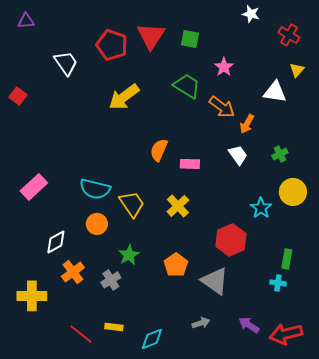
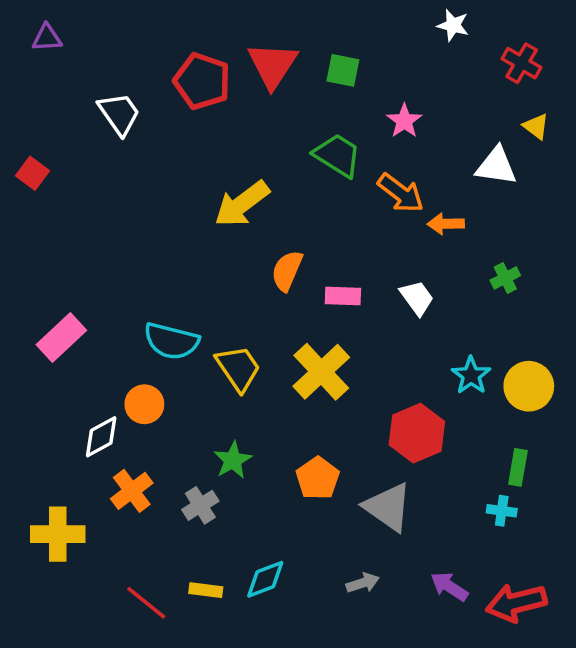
yellow triangle: (297, 70) -> (536, 126), turned -35
yellow arrow: (124, 97) -> (242, 204), moved
orange arrow: (247, 124) -> (446, 224), turned 60
white trapezoid: (238, 155) -> (417, 298), moved
yellow circle: (293, 192) -> (529, 386), moved
yellow cross: (178, 206) -> (321, 372), size x1.4
orange circle: (97, 224) -> (144, 404), moved
cyan diamond: (152, 339) -> (265, 579), moved

